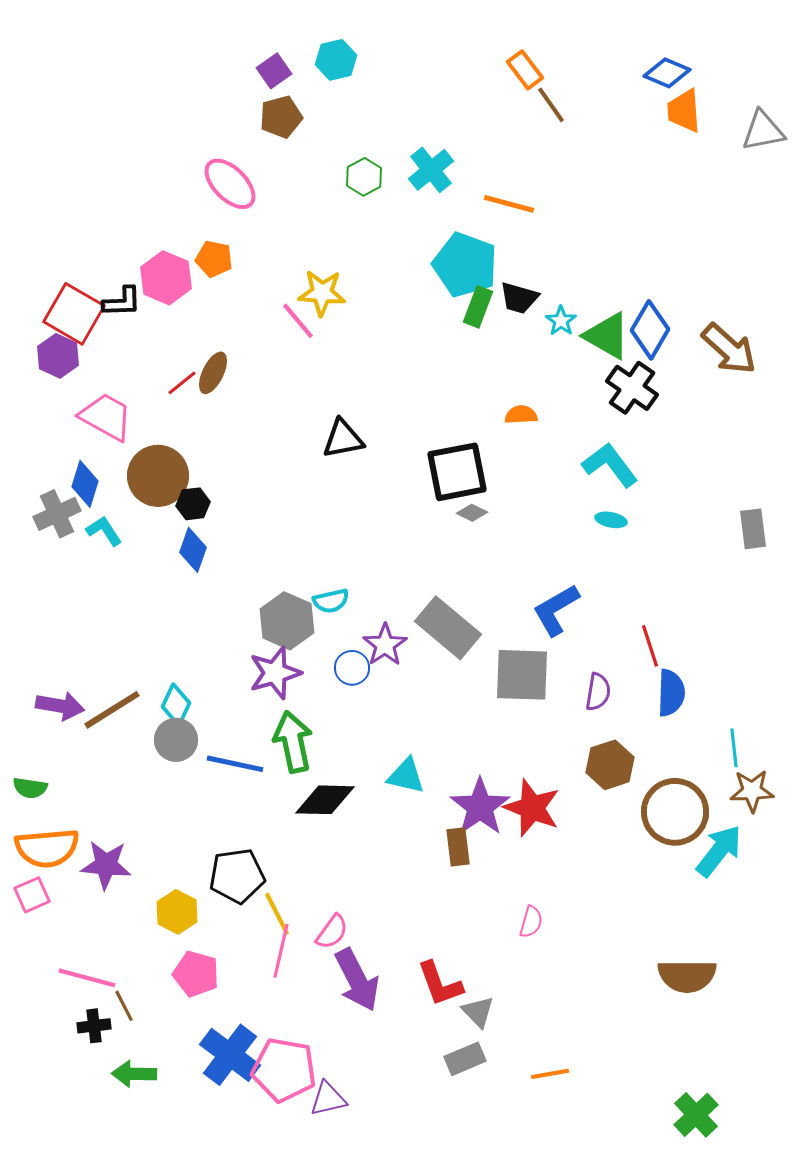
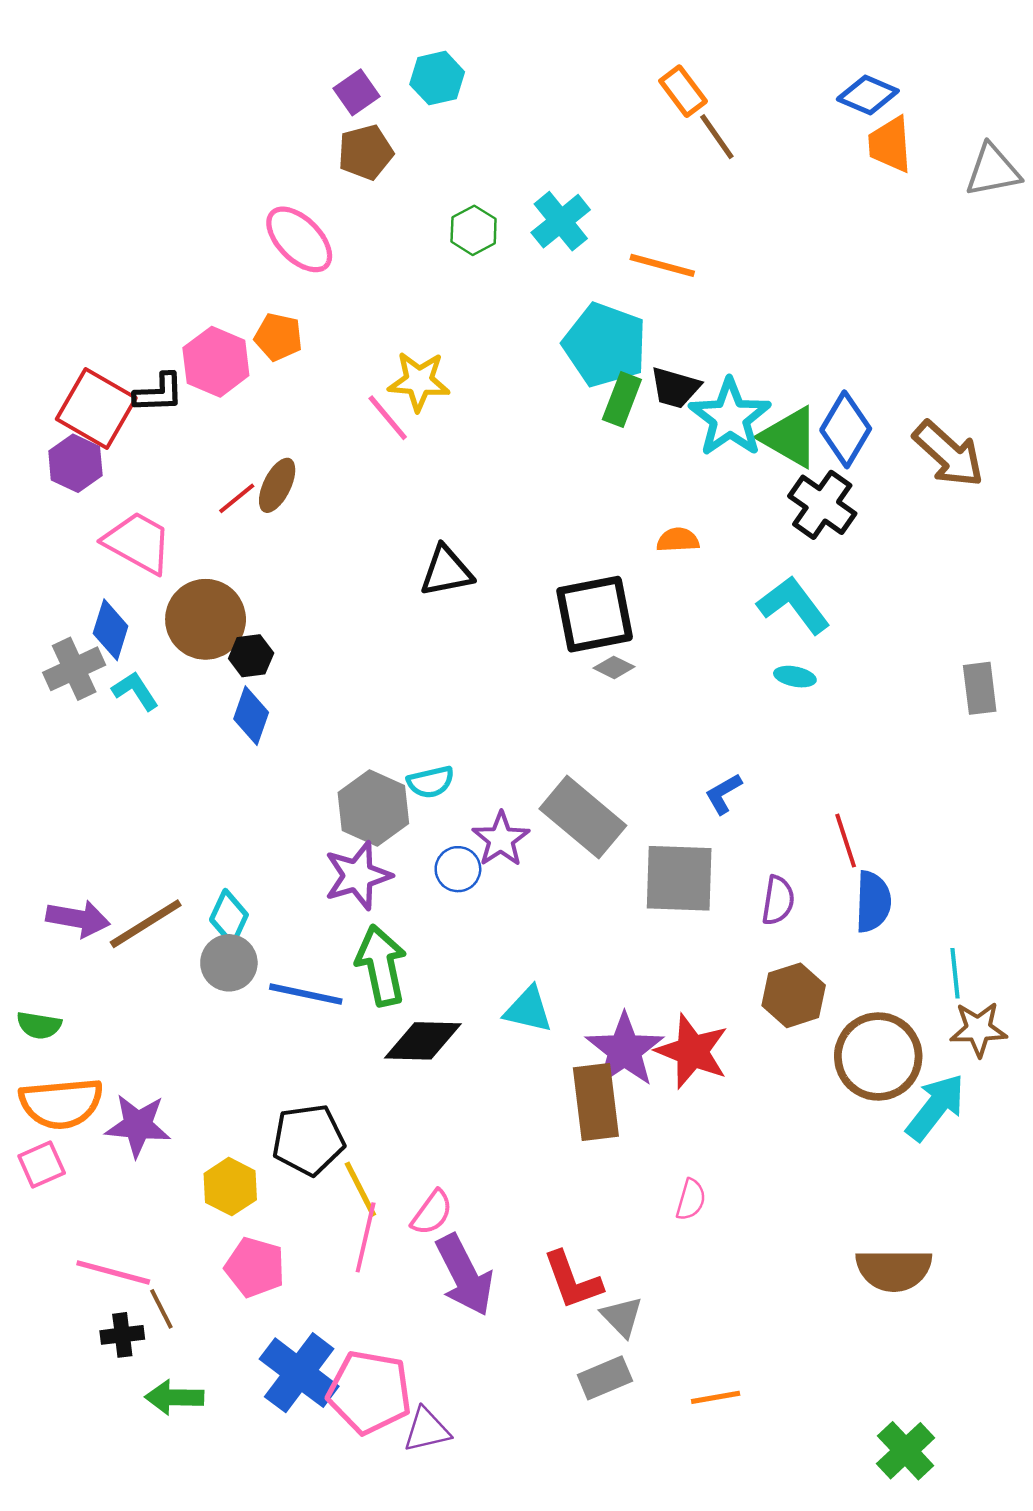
cyan star: (561, 321) -> (730, 418), size x2.0
blue L-shape: (556, 610) -> (723, 794), size x0.6
brown rectangle: (458, 847) -> (596, 1102), size x1.5

